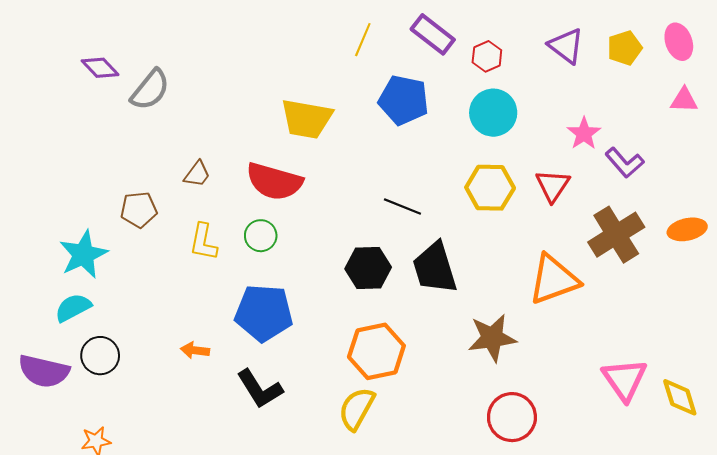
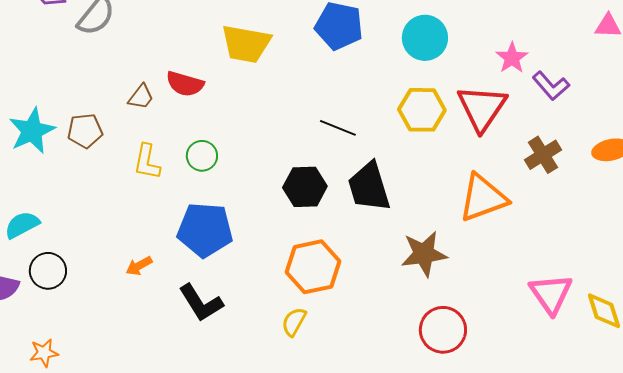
red semicircle: (274, 181) -> (185, 84), moved, size x0.7
red triangle: (553, 186) -> (482, 108), size x1.5
brown cross: (616, 235) -> (543, 155), size x0.7
cyan star: (83, 254) -> (32, 131), moved
orange arrow: (195, 350) -> (139, 266), turned -36
yellow semicircle: (357, 409) -> (294, 322), size x0.7

